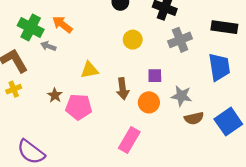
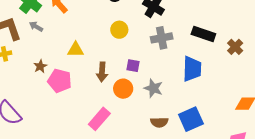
gray arrow: (48, 46) -> (36, 27), moved
brown semicircle: (194, 118) -> (159, 122), moved

